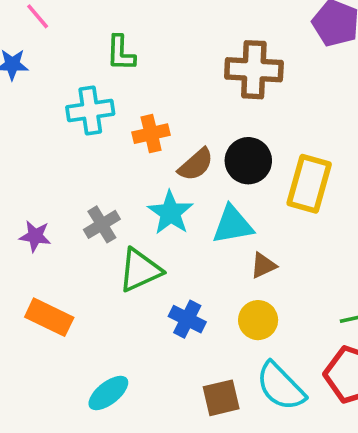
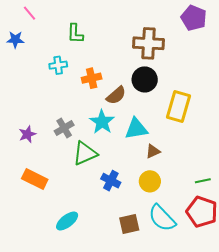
cyan cross: (90, 110) -> (58, 65), size x0.7
black circle: (248, 161) -> (145, 79), moved
purple star: (35, 236) -> (27, 134), turned -30

